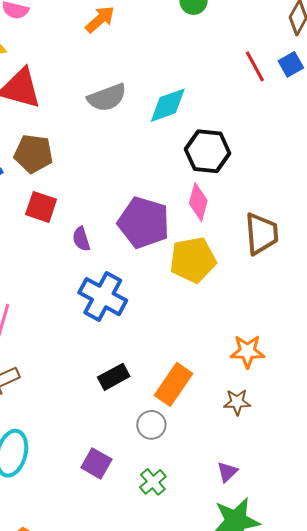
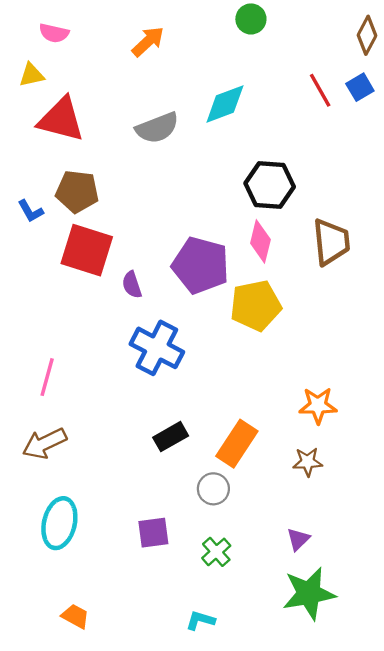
cyan diamond: (168, 105) -> (225, 104), moved
red square: (41, 207) -> (87, 250), size x1.5
brown trapezoid: (261, 234) -> (331, 242), moved
purple square: (96, 463) -> (153, 533), turned -36

